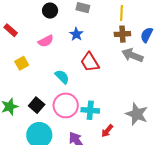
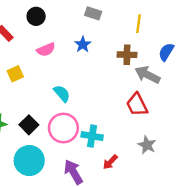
black circle: (50, 11) -> (36, 16), moved
brown cross: (122, 34) -> (127, 55), moved
red trapezoid: (90, 62) -> (137, 105), moved
gray star: (137, 114) -> (147, 145), size x0.7

